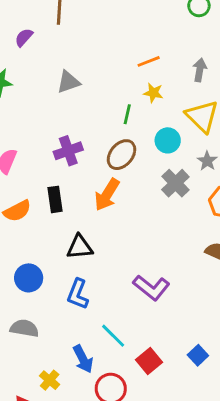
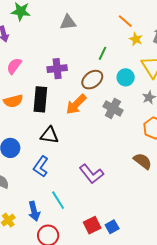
orange line: (149, 61) -> (125, 21), turned 49
yellow star: (153, 93) -> (136, 39), moved
gray cross: (175, 183) -> (113, 108), moved, turned -30
black rectangle: (55, 199) -> (40, 99), size x1.4
red square: (149, 361) -> (92, 225), moved

